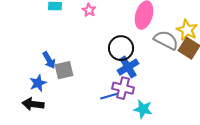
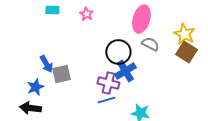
gray semicircle: (166, 40) -> (150, 44), moved, size x0.7
purple cross: (123, 88) -> (108, 83), moved

